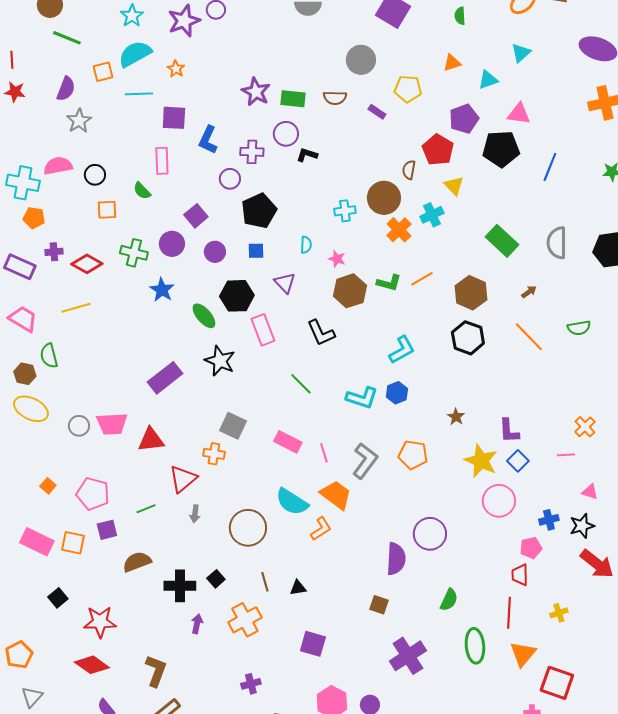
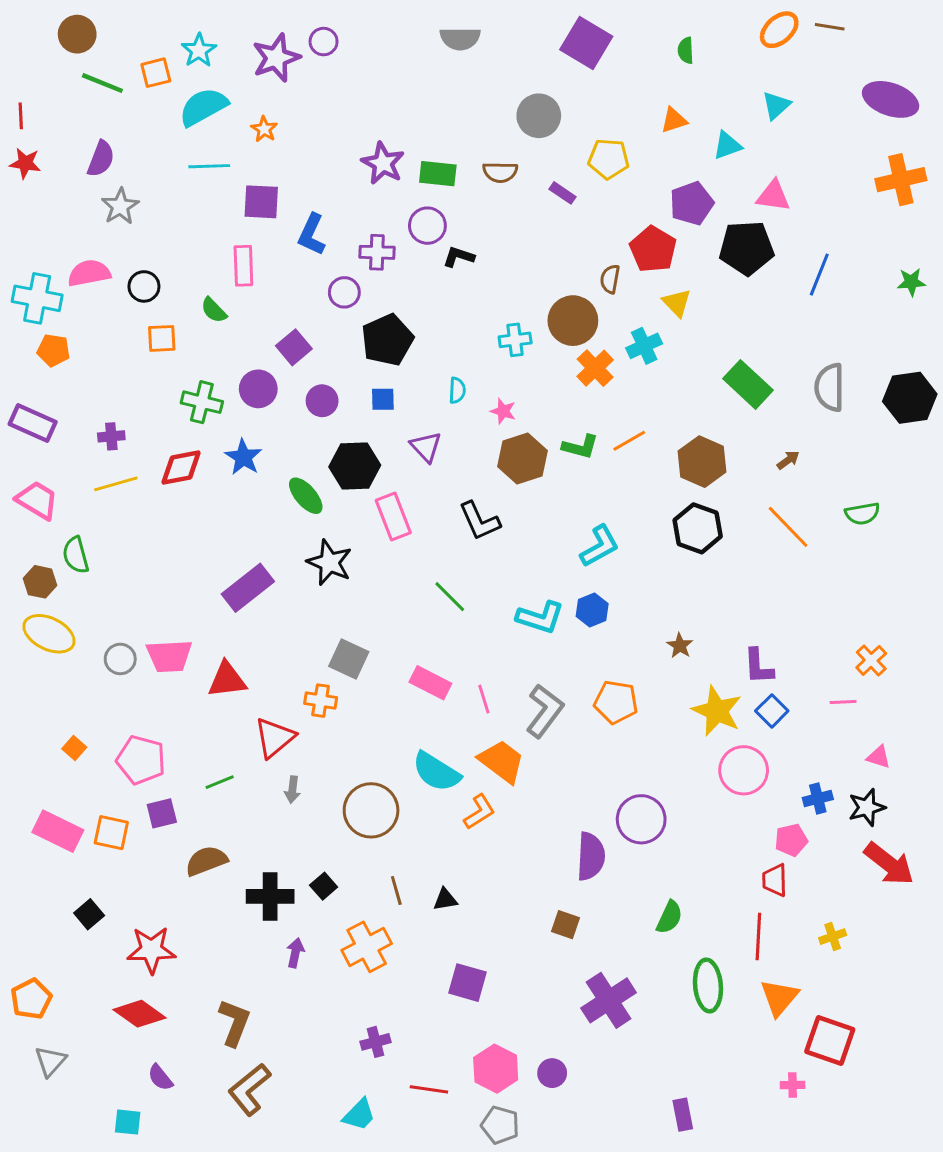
orange square: (103, 72) -> (156, 73), moved
purple cross: (54, 252) -> (111, 436), moved
red diamond: (87, 264) -> (181, 468), moved, turned -40

